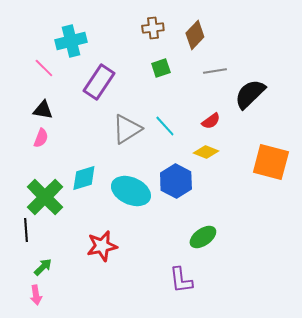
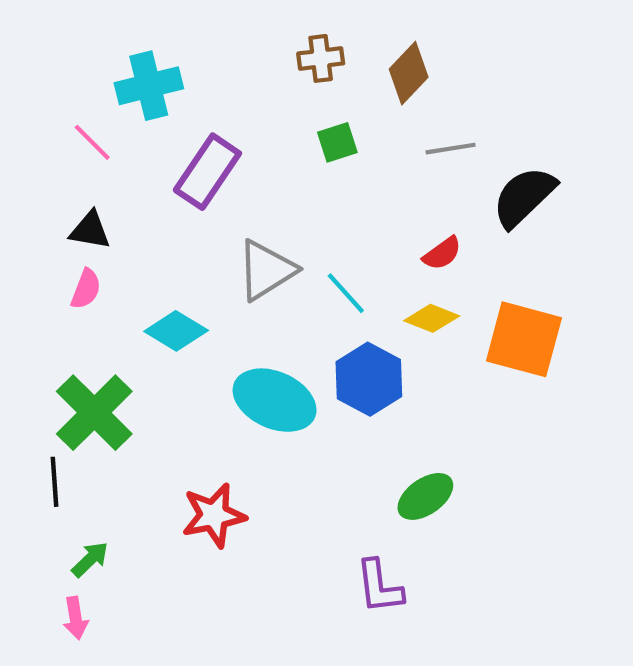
cyan line: (165, 126) -> (346, 293), moved
orange square: (271, 162) -> (524, 339), moved
cyan diamond: (84, 178) -> (176, 331), moved, turned 48

